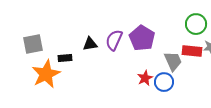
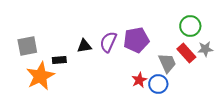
purple pentagon: (142, 38) -> (136, 40), turned 30
red rectangle: (192, 51) -> (186, 53), turned 42

